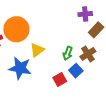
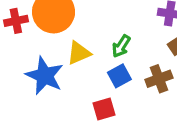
green arrow: (68, 53) -> (121, 46), moved
blue square: (76, 71) -> (119, 76), moved

